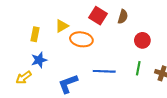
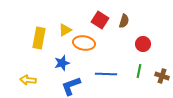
yellow rectangle: (35, 34) -> (39, 38), size x1.5
blue star: (39, 60) -> (62, 63), moved
yellow arrow: (24, 78) -> (28, 80), turned 42

